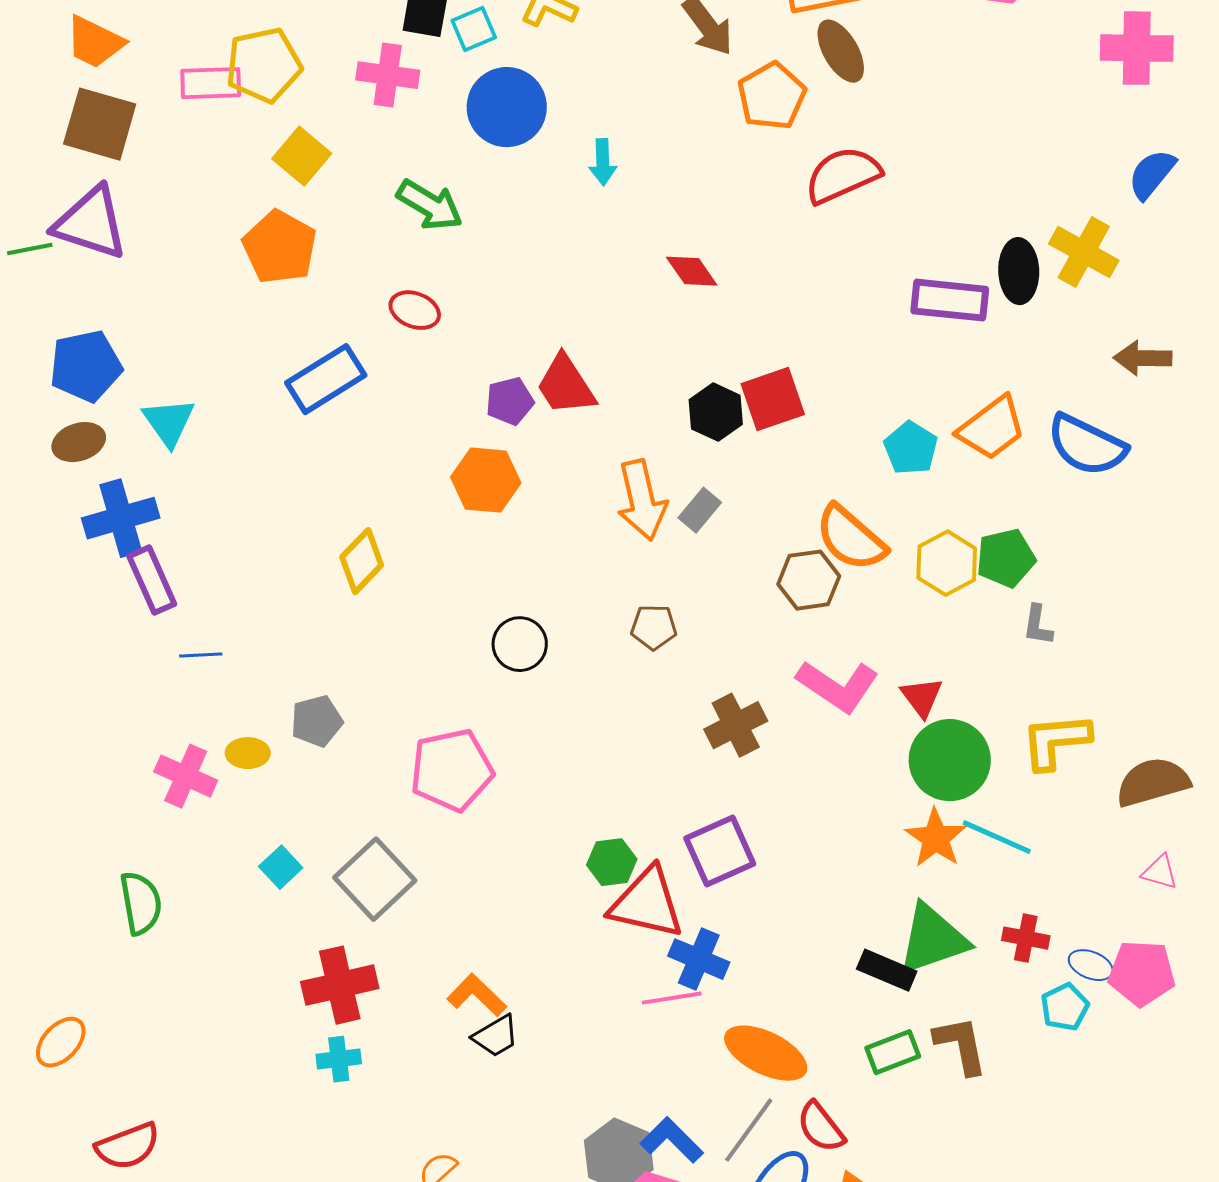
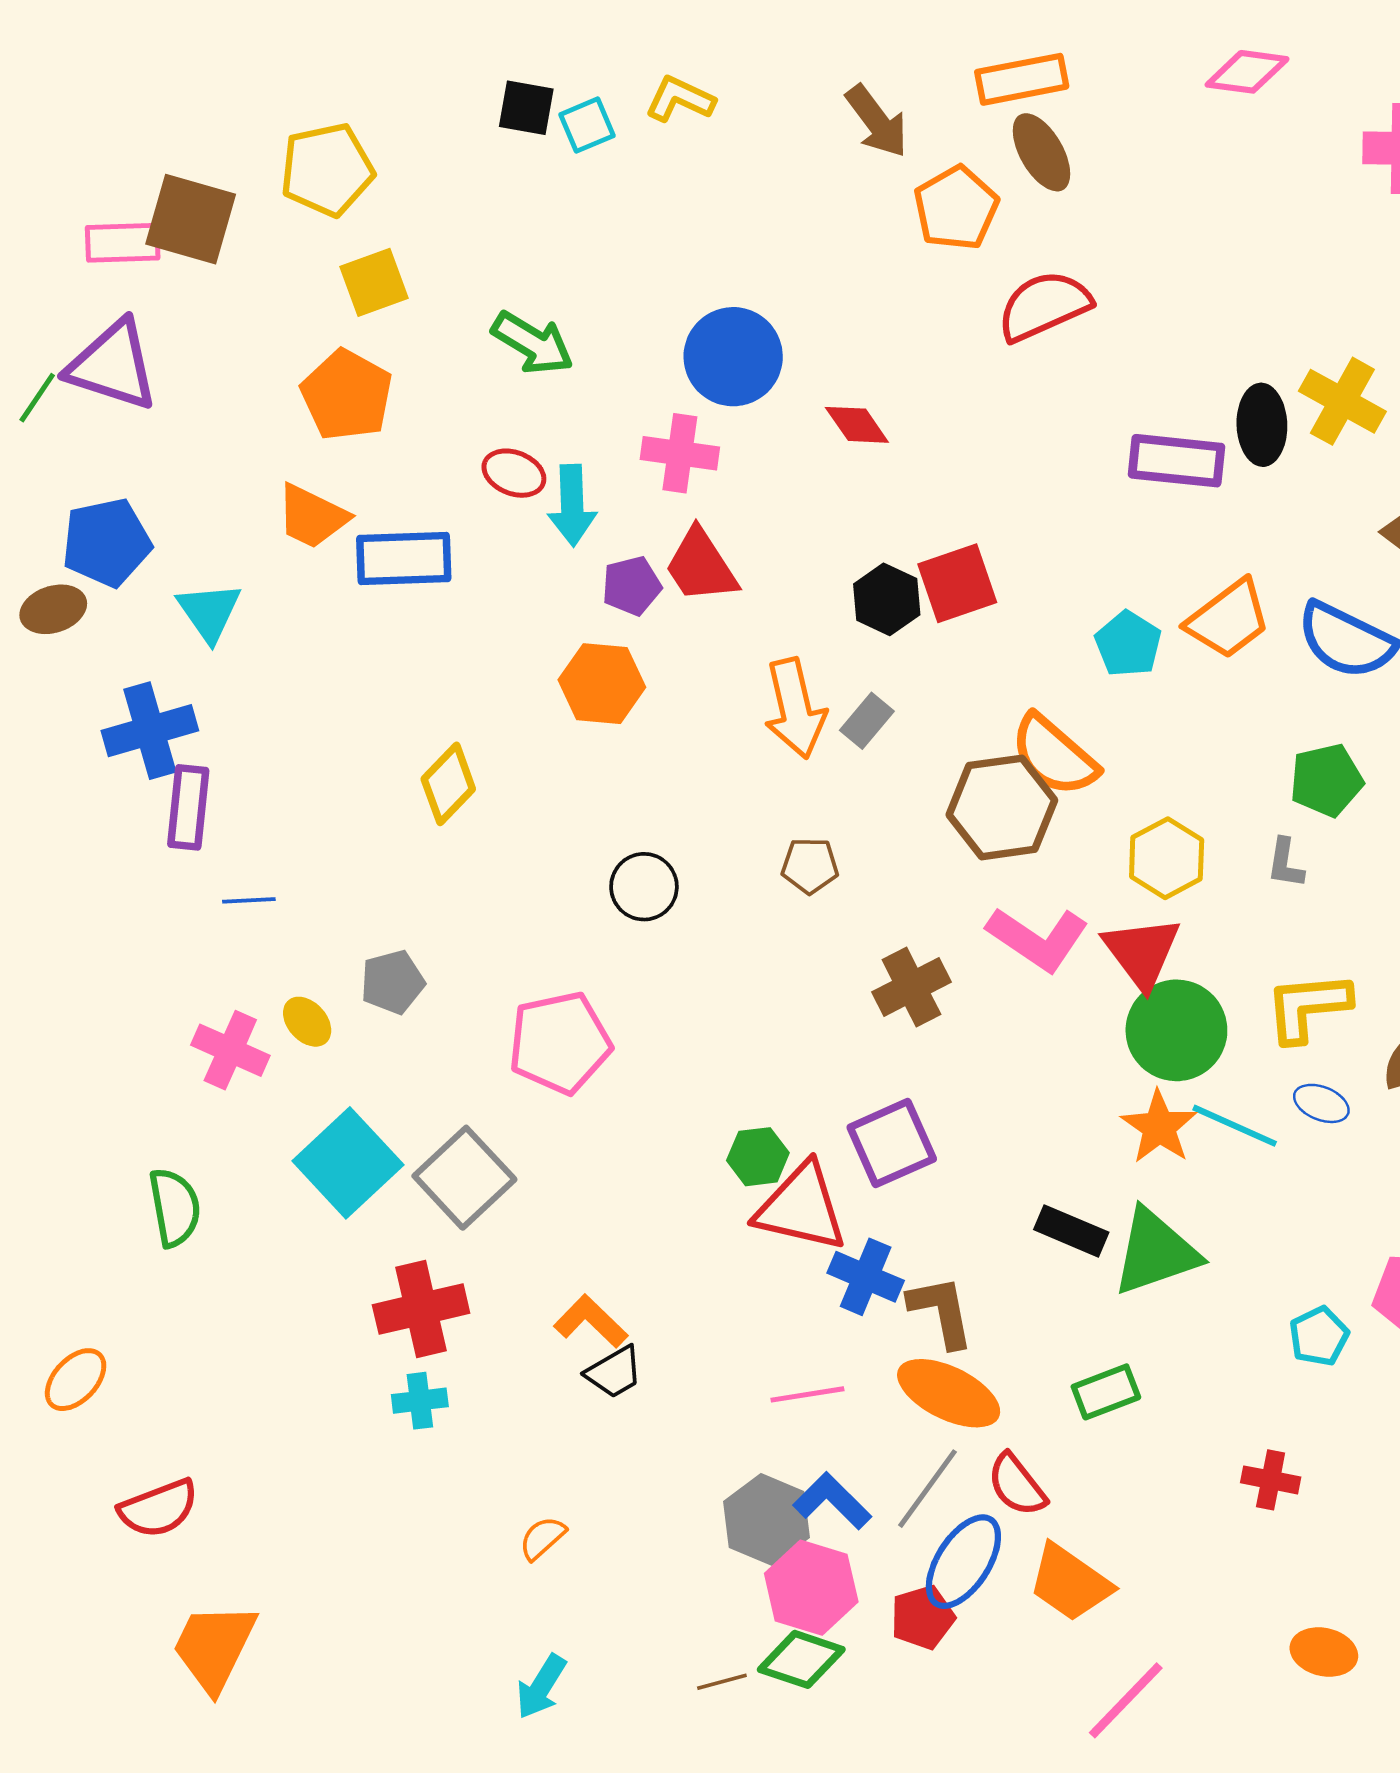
orange trapezoid: (95, 42) -> (312, 516), moved
pink cross: (388, 75) -> (680, 453), moved
pink rectangle: (211, 83) -> (123, 243), moved
blue circle: (507, 107) -> (733, 357), moved
brown square: (100, 124) -> (191, 219), moved
yellow square: (302, 156) -> (374, 282), turned 30
cyan arrow: (603, 162) -> (572, 505), moved, size x1.4
green line: (30, 249) -> (37, 398), turned -45
blue rectangle: (326, 379) -> (404, 559), turned 30
brown ellipse: (79, 442) -> (53, 609), moved
green pentagon: (1006, 558) -> (1326, 780), moved
yellow hexagon: (947, 563) -> (1167, 858), moved
purple rectangle: (152, 580) -> (188, 807), turned 30
brown hexagon: (809, 580) -> (1002, 807), size x1.4
red triangle: (922, 697) -> (1142, 952), size x1.5
yellow ellipse: (248, 753) -> (307, 1022), turned 48
cyan square: (281, 867) -> (348, 1163), size x2.0
red cross: (1026, 938) -> (1271, 1480), moved
blue ellipse: (1091, 965) -> (1321, 1103), moved
black rectangle: (887, 970) -> (1071, 1231), moved
pink line: (672, 998) -> (807, 1394), moved
brown L-shape: (961, 1045) -> (941, 1311), moved

